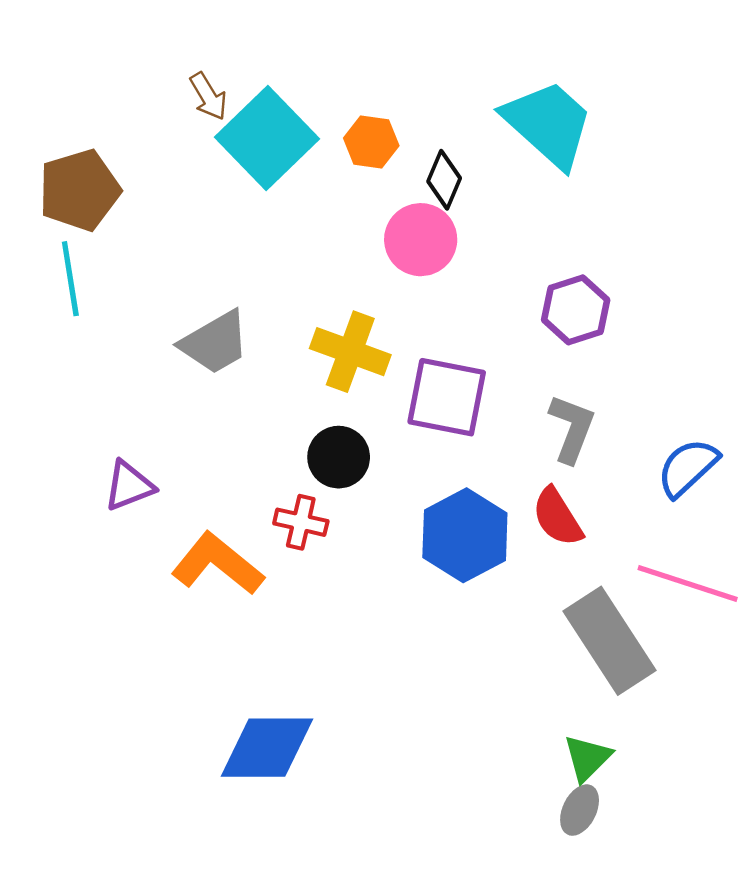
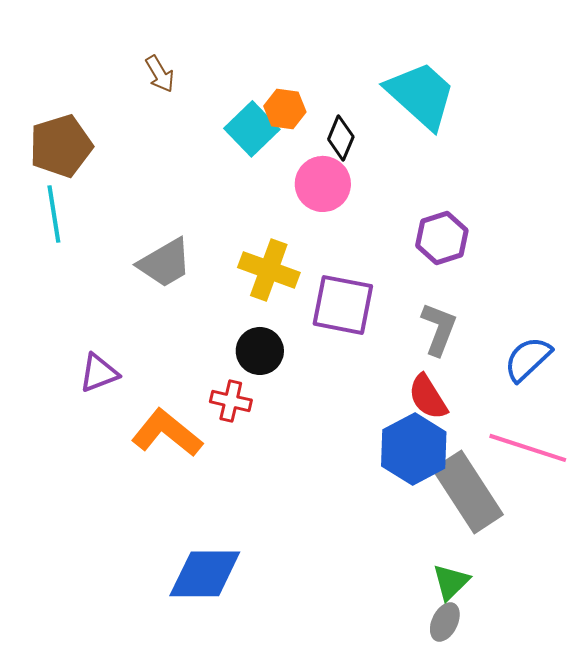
cyan square: (267, 138) -> (252, 129), moved, size x0.7
blue hexagon: (465, 535) -> (414, 449), moved

